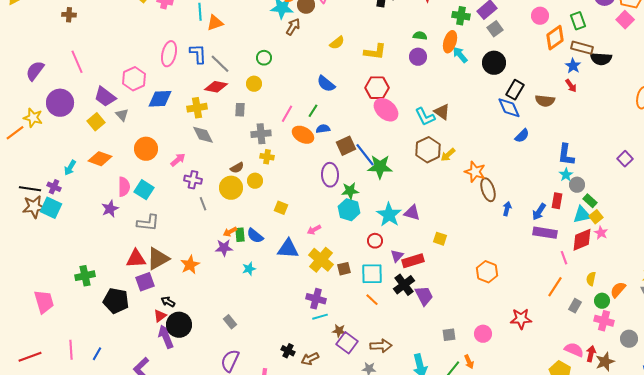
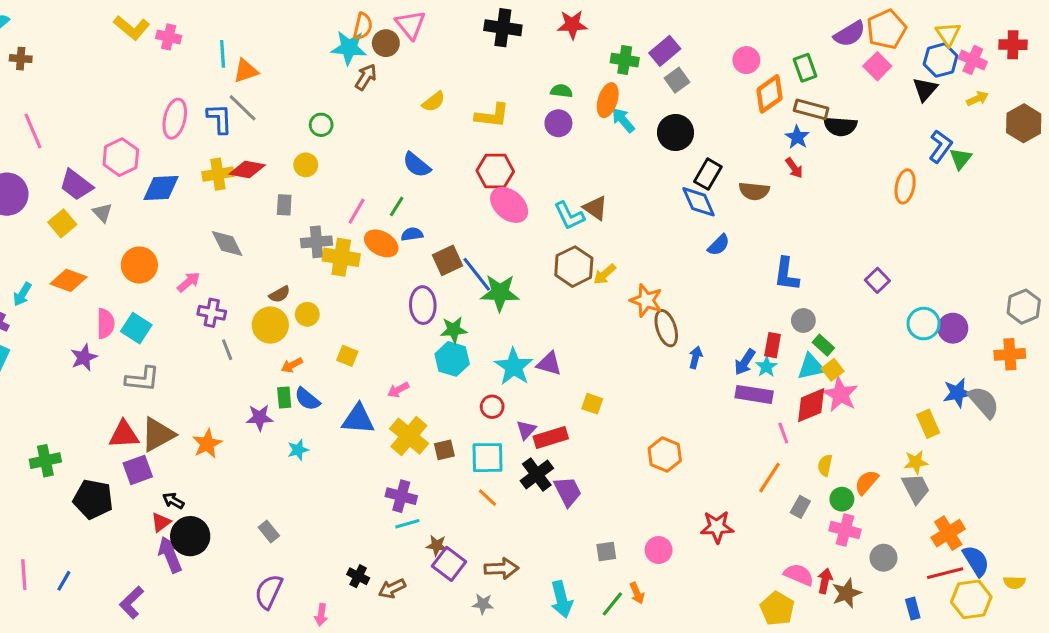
gray line: (220, 64) -> (243, 108), moved
yellow cross: (197, 108) -> (218, 174), moved
yellow cross: (267, 157) -> (341, 257), moved, size x1.6
cyan star: (566, 175) -> (766, 367), moved
orange arrow: (230, 232) -> (292, 365), moved
pink star: (601, 233) -> (840, 394), size x1.6

